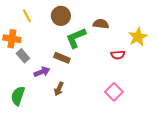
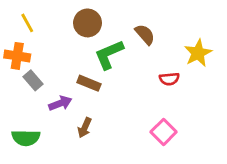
yellow line: (27, 16) -> (27, 23), moved
brown semicircle: (101, 24) -> (145, 34), turned 42
green semicircle: (18, 96) -> (26, 138), turned -108

